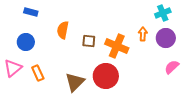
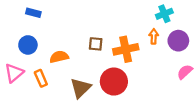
cyan cross: (163, 13) -> (164, 14), moved
orange semicircle: (63, 30) -> (59, 57), moved, turned 66
orange cross: (117, 46) -> (126, 49), turned -35

